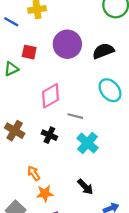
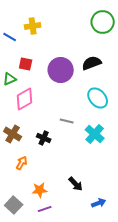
purple circle: (67, 44) -> (61, 70), moved
pink diamond: (51, 96) -> (25, 99), moved
cyan cross: (88, 143) -> (95, 134), moved
orange arrow: (34, 173) -> (22, 163), moved, turned 64

